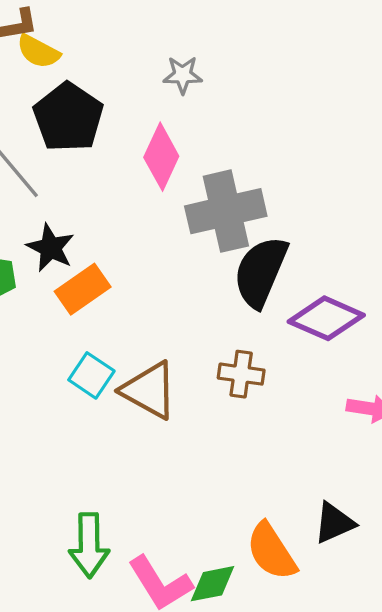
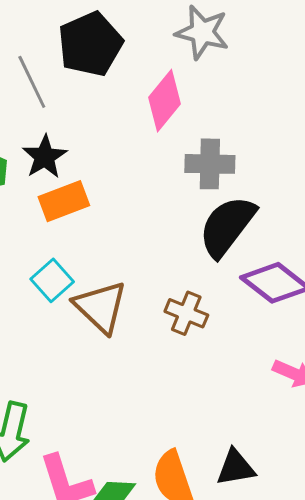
gray star: (183, 75) -> (202, 32), size x1.5
gray cross: (226, 211) -> (210, 164), size x0.7

